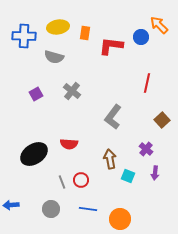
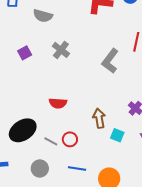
gray L-shape: (113, 117) -> (110, 61), moved
black ellipse: (34, 154) -> (23, 130), moved
gray line: (62, 182) -> (51, 141), turned -40

